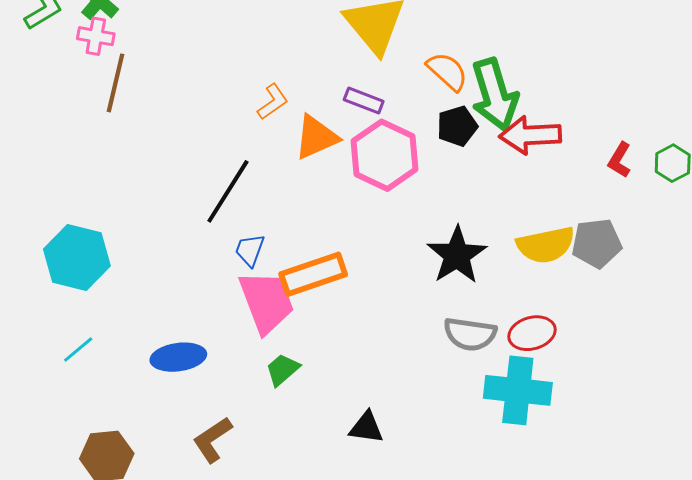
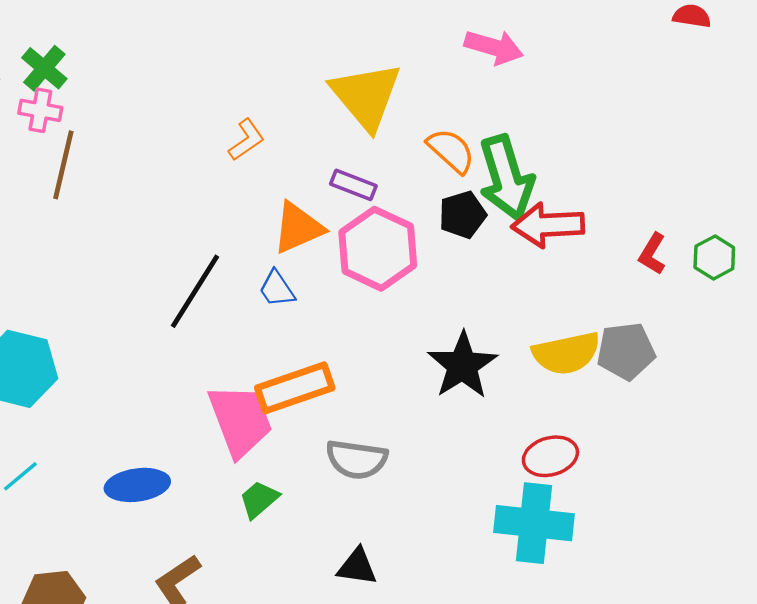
orange L-shape: (273, 102) -> (246, 140), moved
blue trapezoid: (250, 250) -> (277, 289), moved, turned -54
gray semicircle: (470, 334) -> (357, 459), moved

